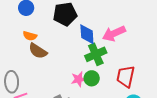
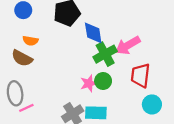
pink arrow: (114, 33) -> (128, 45), moved
brown semicircle: (38, 51) -> (22, 58), moved

